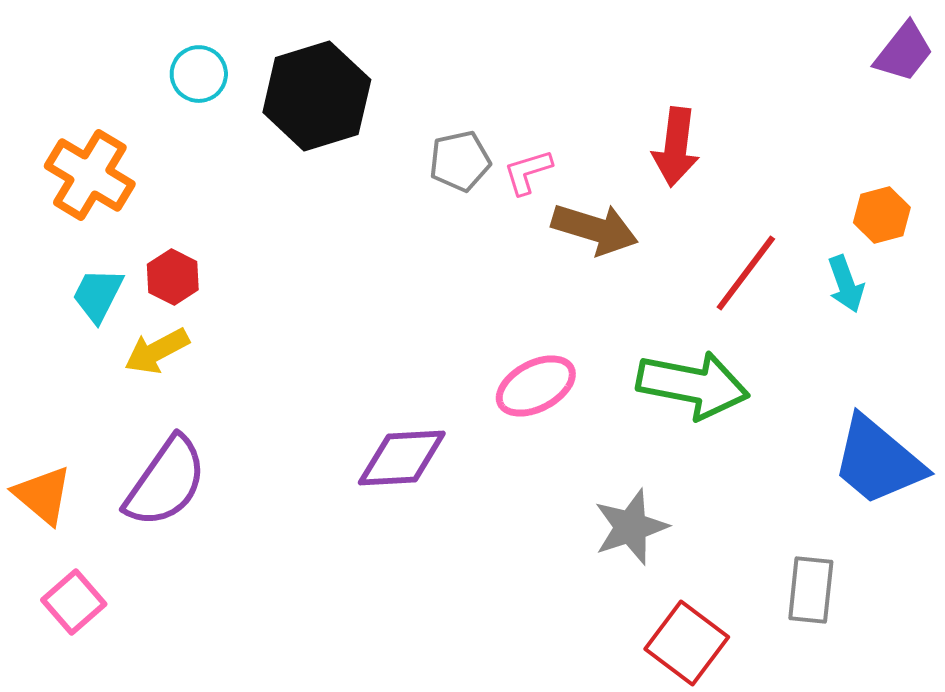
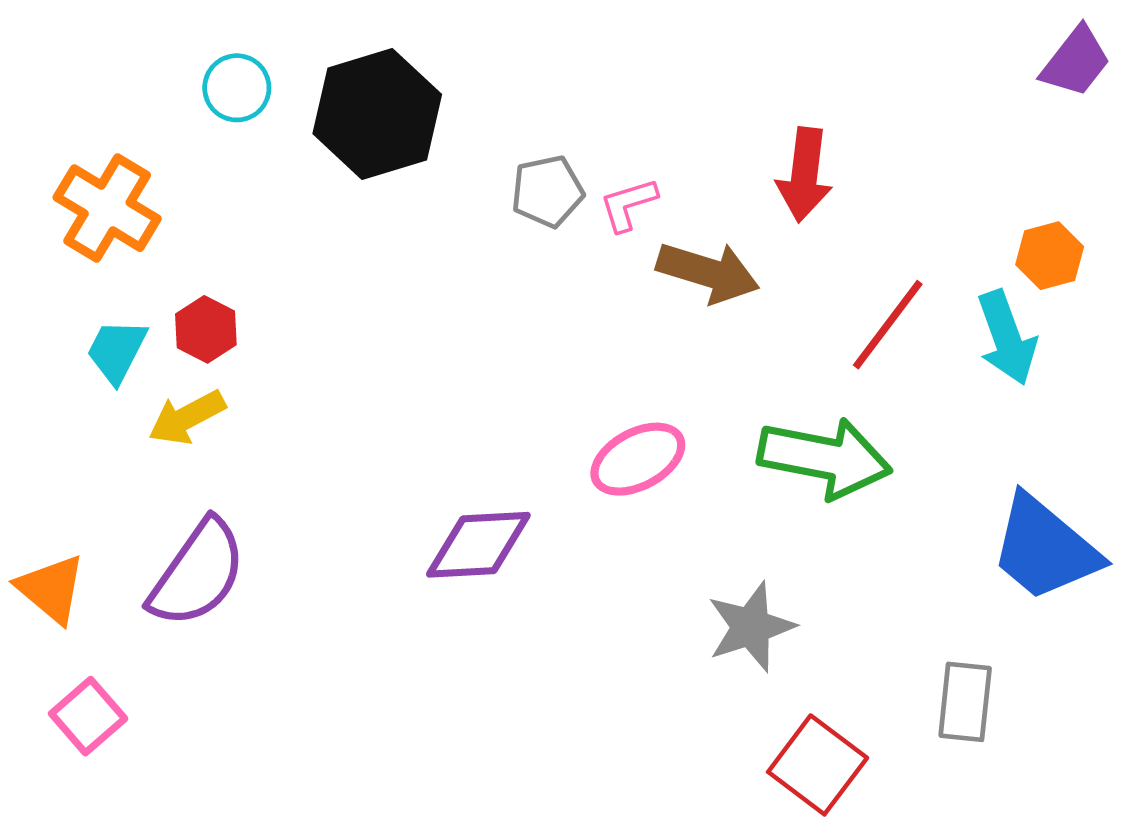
cyan arrow: (846, 284) -> (1007, 338), size x1.4

